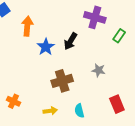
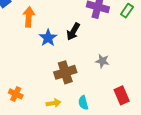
green rectangle: (119, 36) -> (127, 11), moved

